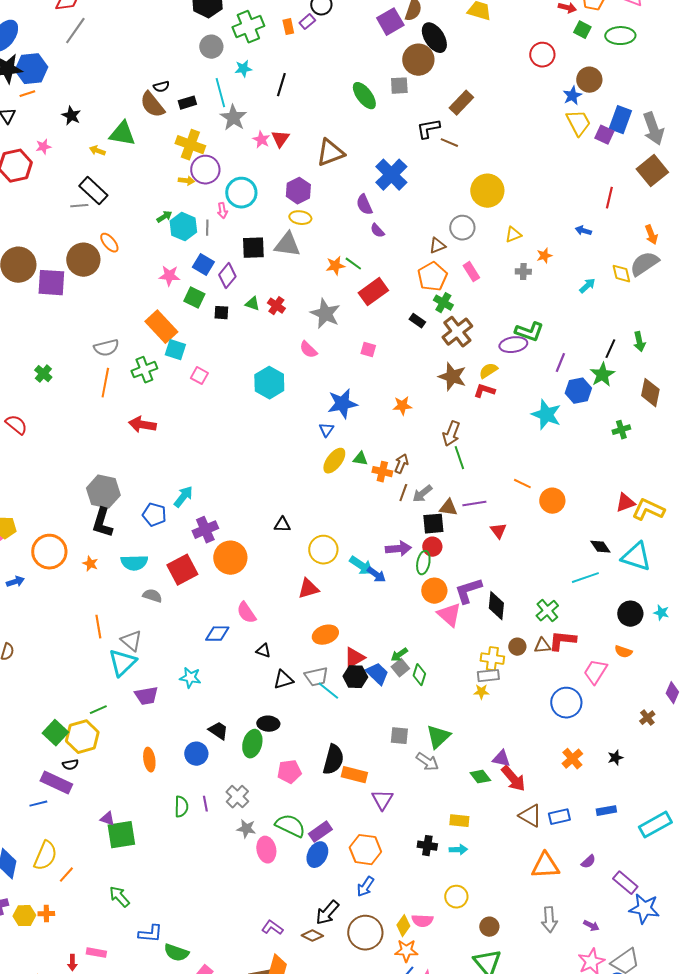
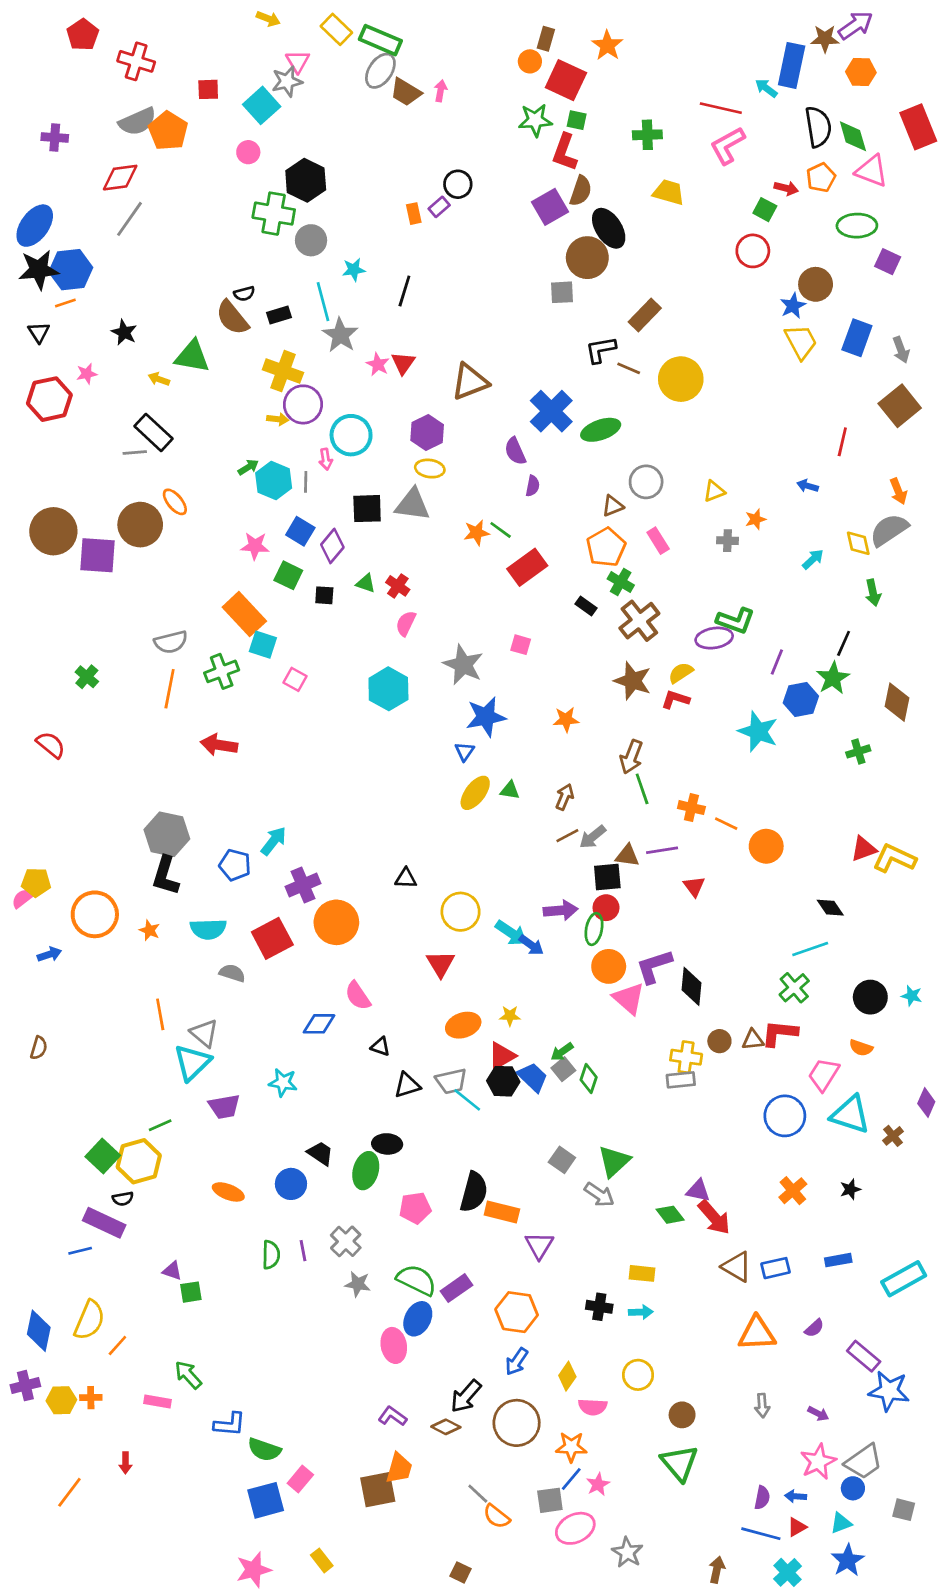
green cross: (248, 27) -> (274, 214), moved, turned 32
green square: (582, 30) -> (765, 210), moved
green ellipse: (364, 96) -> (601, 430), moved, turned -72
gray arrow: (653, 129) -> (901, 350), size x0.6
purple square: (604, 135) -> (888, 262), moved
yellow circle: (487, 191) -> (681, 379), moved
purple semicircle: (377, 231) -> (533, 486), turned -126
gray star: (325, 314) -> (463, 665), moved
green arrow: (639, 342) -> (873, 593), moved
pink semicircle: (308, 350) -> (406, 623), moved, turned 72
orange cross: (382, 472) -> (691, 808), moved
brown line: (403, 493) -> (567, 836), turned 42
cyan triangle: (636, 557) -> (850, 1115), moved
red triangle: (308, 589) -> (440, 964), turned -45
green cross: (547, 611) -> (794, 988), moved
yellow star: (481, 692) -> (510, 1016), moved
gray square: (399, 736) -> (562, 1160), turned 30
orange ellipse: (149, 760) -> (228, 1192), turned -60
green square: (121, 835) -> (191, 1292), size x0.6
pink ellipse: (266, 850) -> (394, 1345), moved
blue ellipse: (317, 855) -> (418, 1319), moved
gray arrow: (549, 920) -> (762, 1406), size x0.7
yellow diamond: (403, 926) -> (567, 1376), moved
pink rectangle: (96, 953) -> (158, 1402), moved

